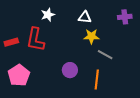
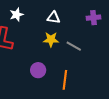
yellow star: (91, 36) -> (51, 39), moved
gray line: (105, 55) -> (74, 46), moved

